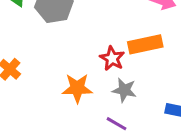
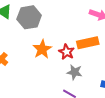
orange star: (77, 88) -> (42, 49), moved, turned -30

